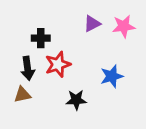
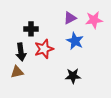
blue star: (112, 76) -> (75, 41), moved, turned -30
black star: (76, 100) -> (73, 76), moved

